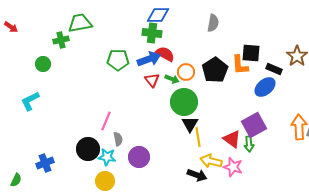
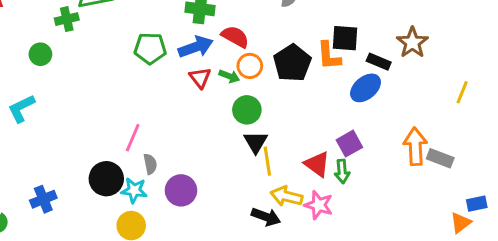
red semicircle: (165, 54) -> (235, 37), moved
green circle: (184, 102) -> (247, 110), size x0.7
purple square: (254, 125) -> (349, 144), size x0.7

